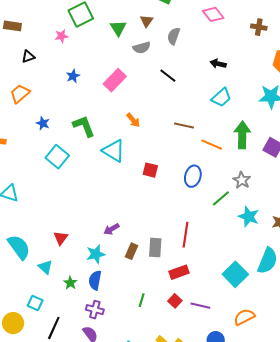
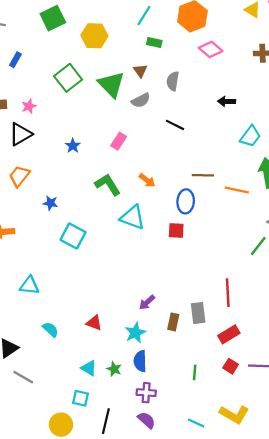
green triangle: (118, 28) -> (111, 84), size x1.5
pink star: (61, 36) -> (29, 106), moved
black triangle: (28, 56) -> (20, 134), size x1.6
pink rectangle: (115, 80) -> (119, 141), size x0.7
cyan trapezoid: (221, 97) -> (250, 136), moved
green L-shape: (84, 126) -> (108, 185), moved
blue ellipse: (193, 176) -> (186, 201), moved
red triangle: (61, 238) -> (94, 323), turned -35
cyan semicircle: (19, 247) -> (50, 329), moved, size x0.6
cyan triangle: (45, 267) -> (89, 368), moved

